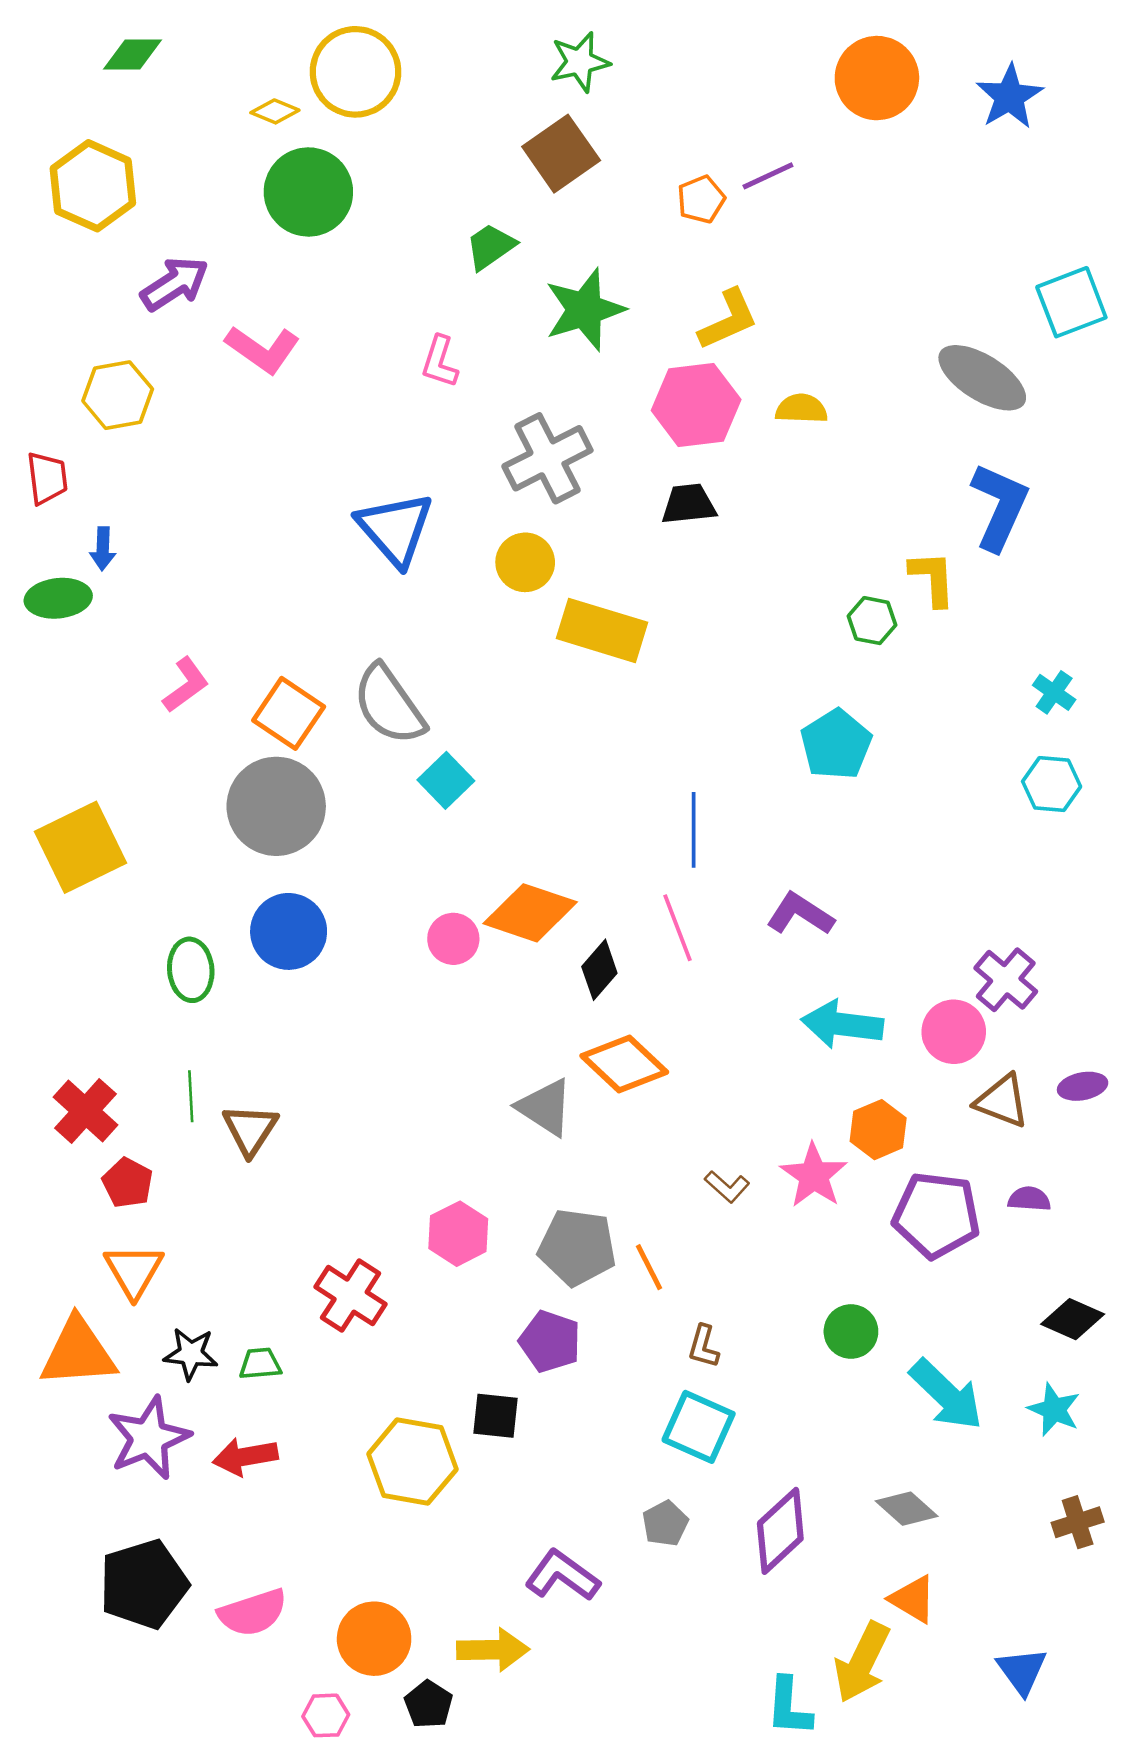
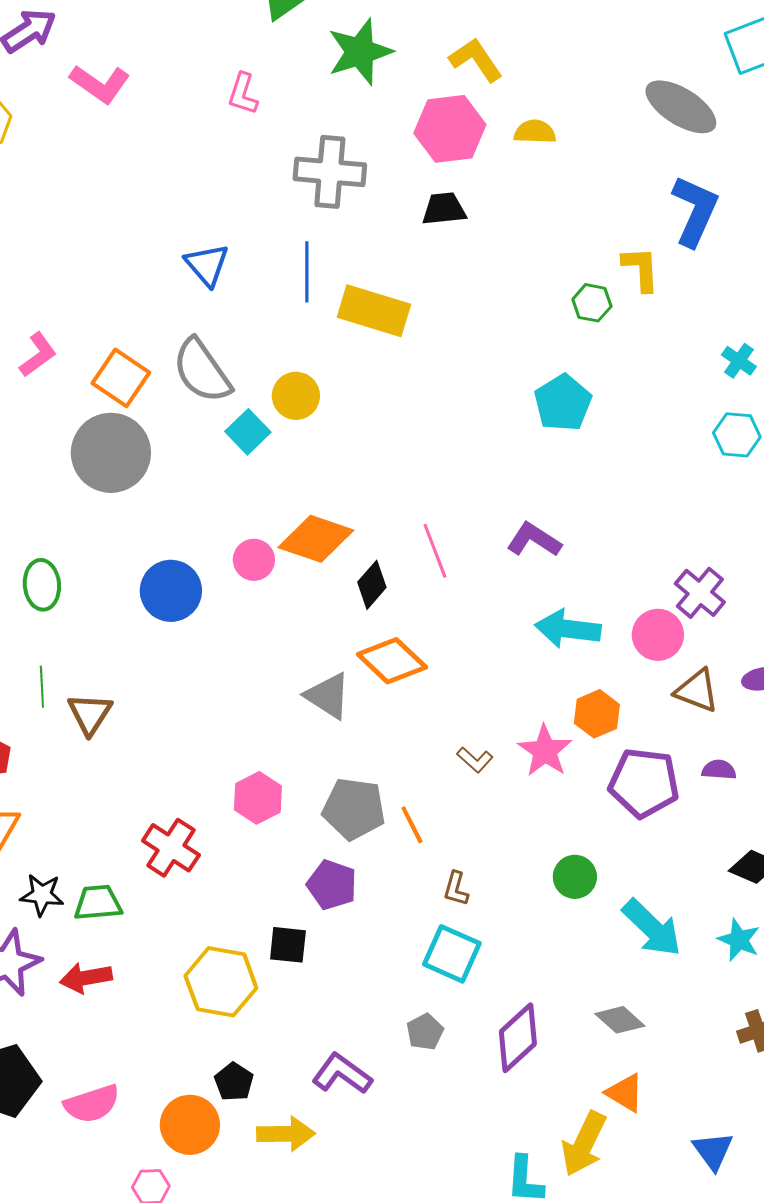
yellow L-shape: (728, 320) -> (476, 60), turned -100
gray cross: (547, 458) -> (330, 172), turned 32
blue triangle: (395, 529) -> (207, 265), moved, size x0.7
yellow circle: (525, 562) -> (296, 396), moved
blue line: (694, 830) -> (307, 272), moved
blue circle: (289, 931) -> (171, 591), moved
green trapezoid: (260, 1364) -> (98, 903), size x1.4
black pentagon: (429, 1704) -> (234, 1082), moved

